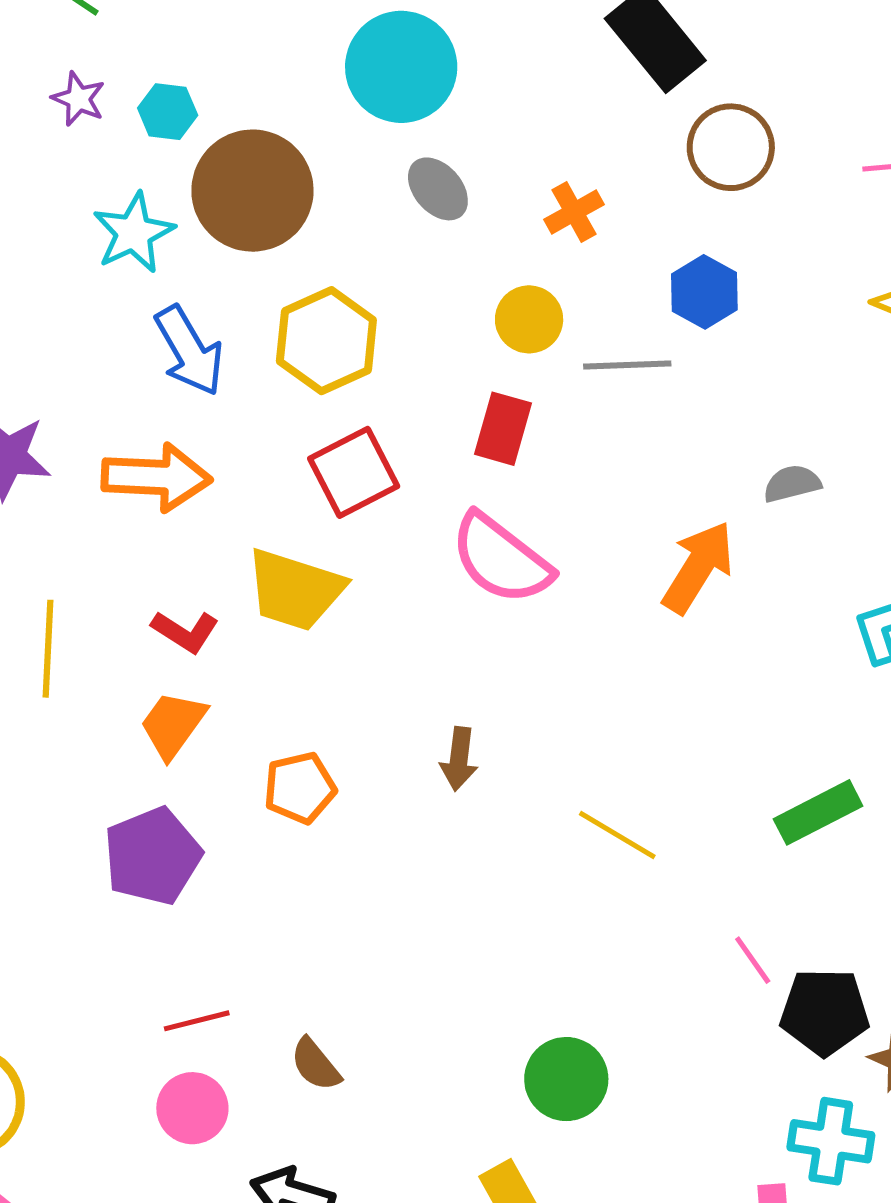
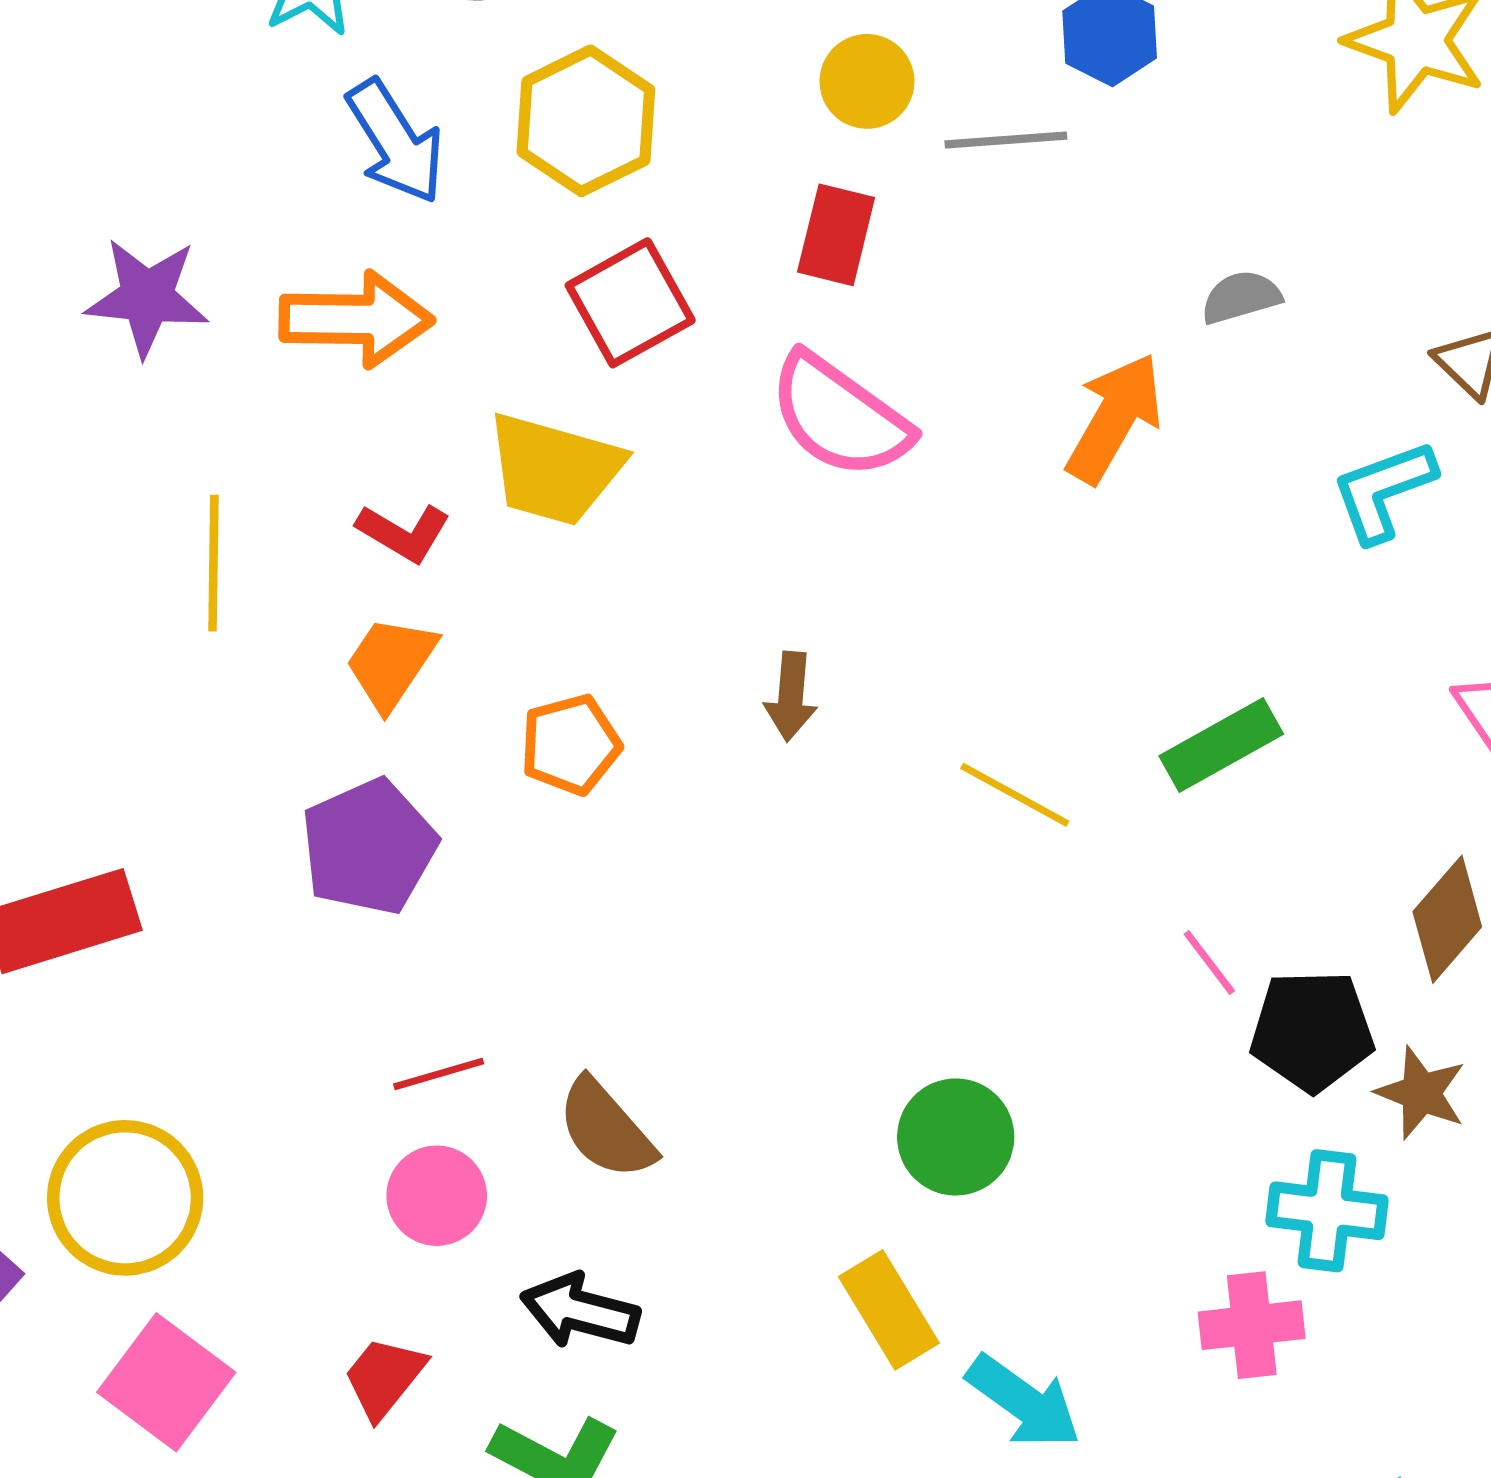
green rectangle: (818, 812) -> (1221, 745), moved
brown semicircle: (316, 1064) -> (606, 1129), size x1.4

